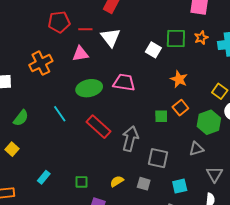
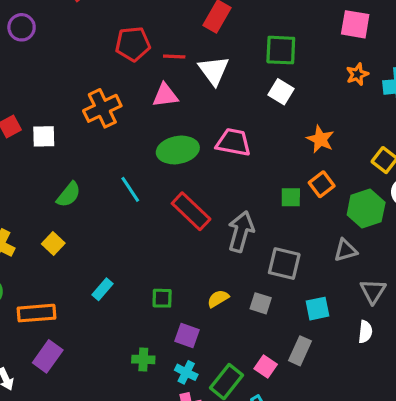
green square: (176, 39) -> (281, 50), moved

